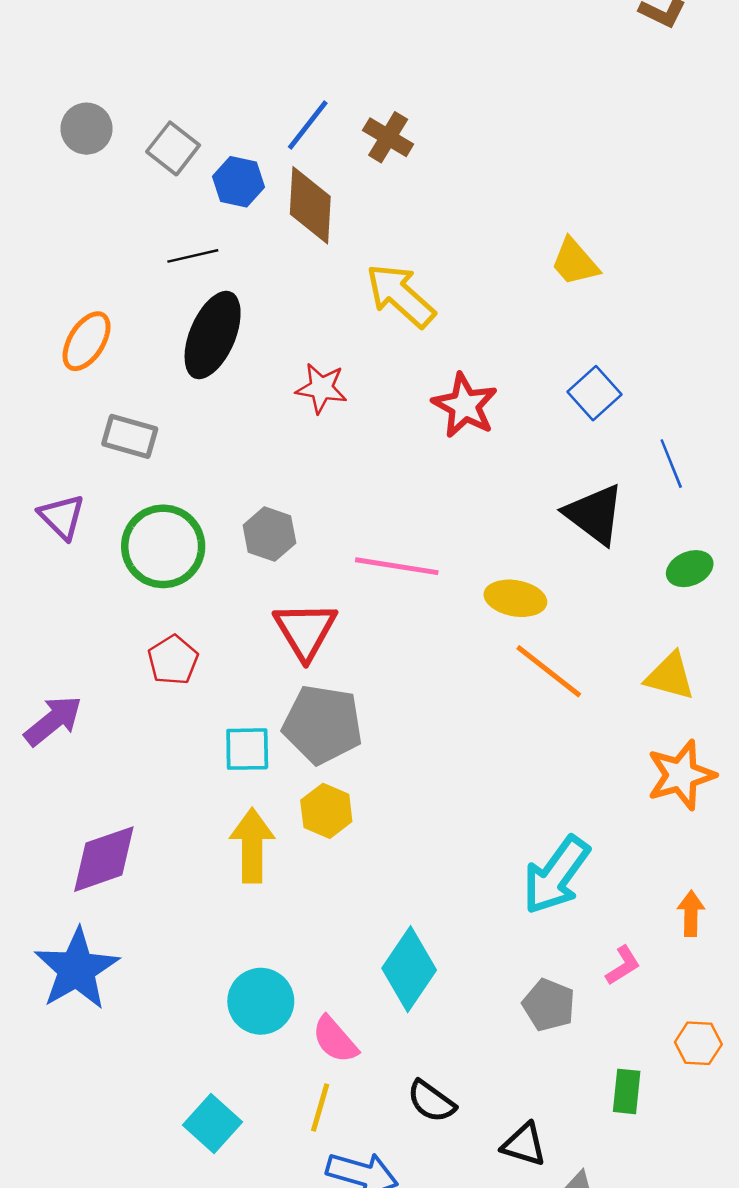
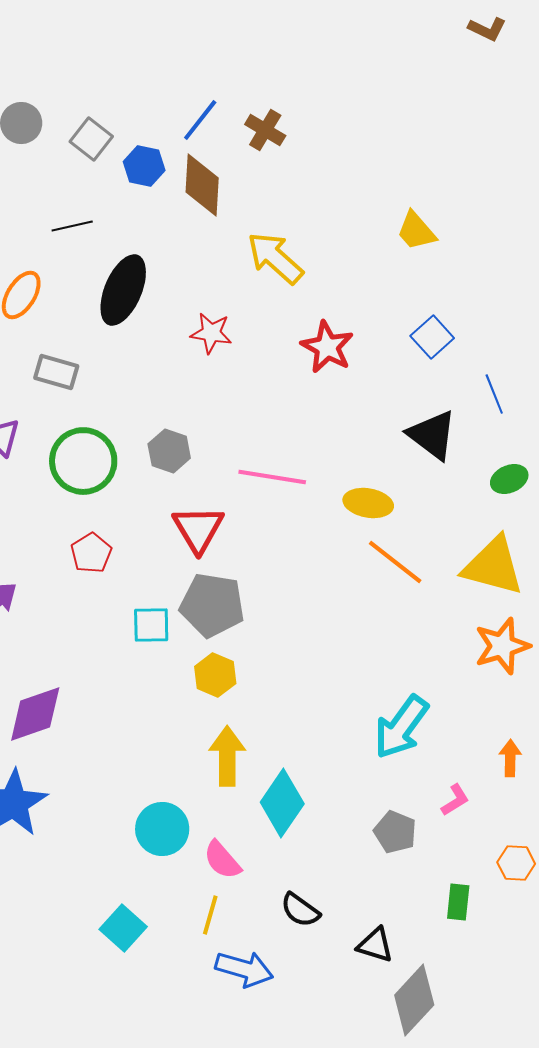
black line: (193, 256) -> (72, 226), moved
yellow triangle: (670, 676) -> (493, 566), size x1.5
yellow arrow: (252, 845) -> (227, 756), moved

